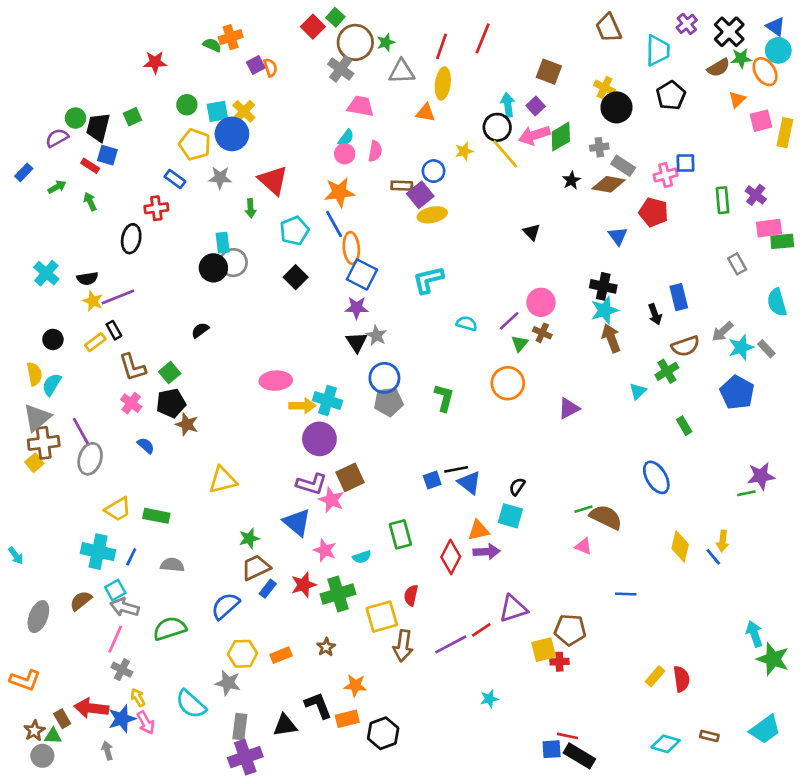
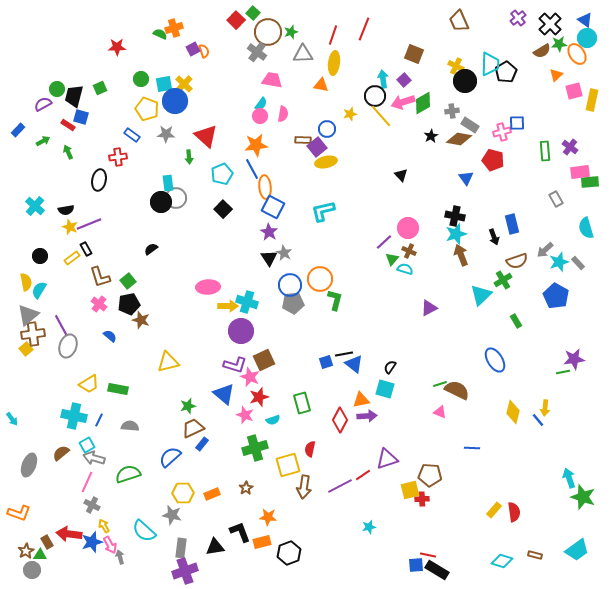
cyan trapezoid: (658, 50) -> (490, 64), moved
purple star: (357, 308) -> (269, 232), turned 30
cyan semicircle: (467, 324) -> (405, 269), moved
orange circle: (508, 383) -> (320, 279), moved
cyan triangle: (638, 391) -> (481, 295), size x1.6
red star: (304, 585) -> (259, 397), moved
gray arrow: (107, 751) -> (120, 557), moved

